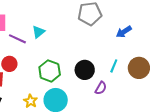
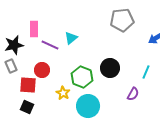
black circle: (85, 70) -> (110, 68), moved
yellow star: (30, 101) -> (63, 93), moved

